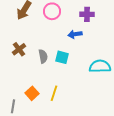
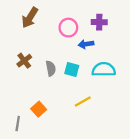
pink circle: (52, 11) -> (68, 28), moved
cyan semicircle: (100, 66) -> (104, 69), moved
yellow line: (54, 93) -> (83, 101), moved, turned 42

